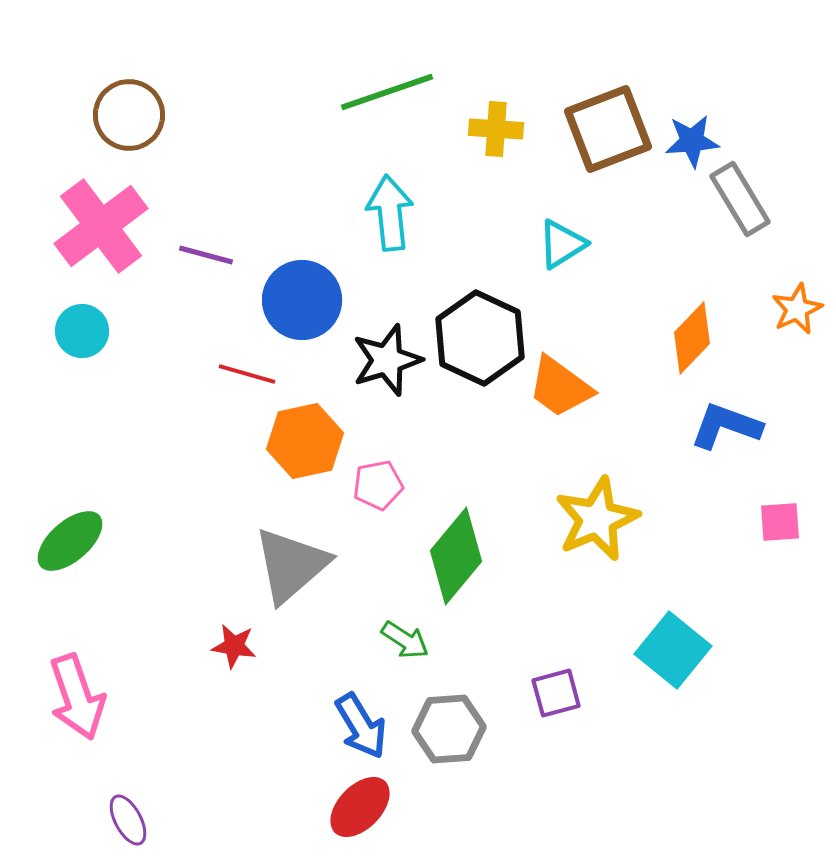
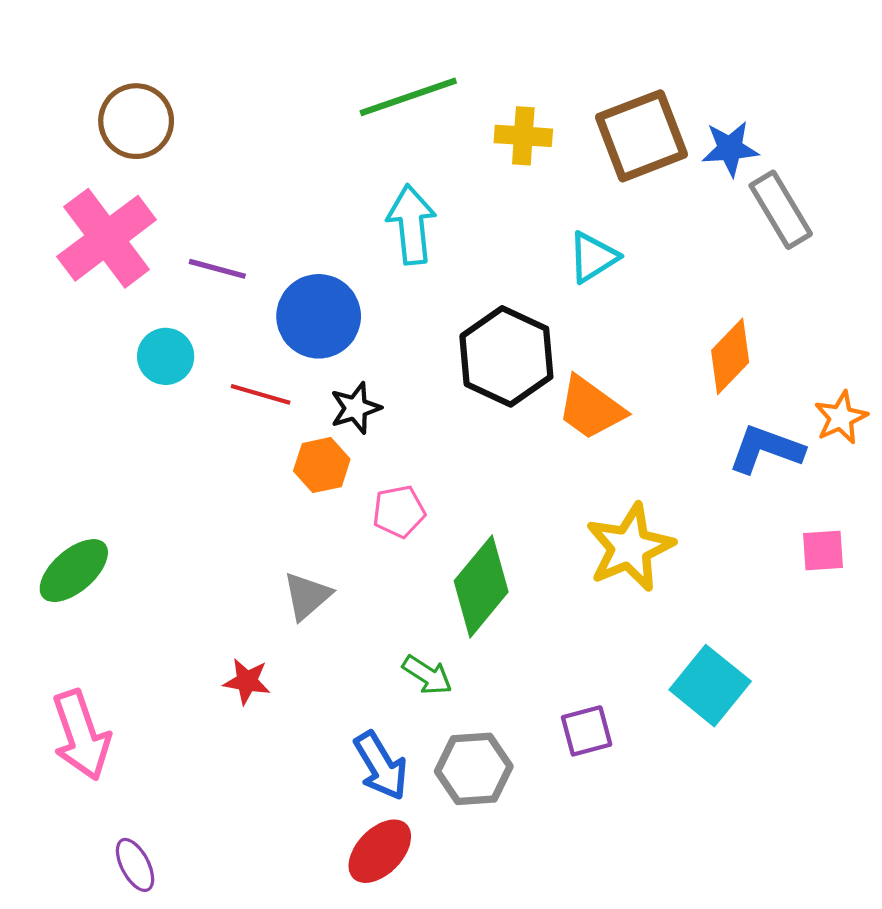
orange star: (797, 309) -> (841, 418), moved
cyan circle: (82, 331) -> (166, 356), moved
black star: (387, 360) -> (356, 408), moved, size x0.7
orange hexagon: (305, 441) -> (322, 465), size x0.7
gray triangle: (291, 565) -> (307, 596), size x0.6

